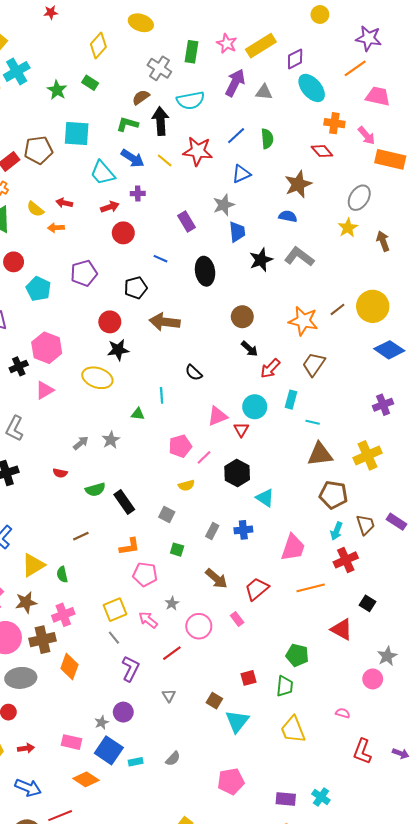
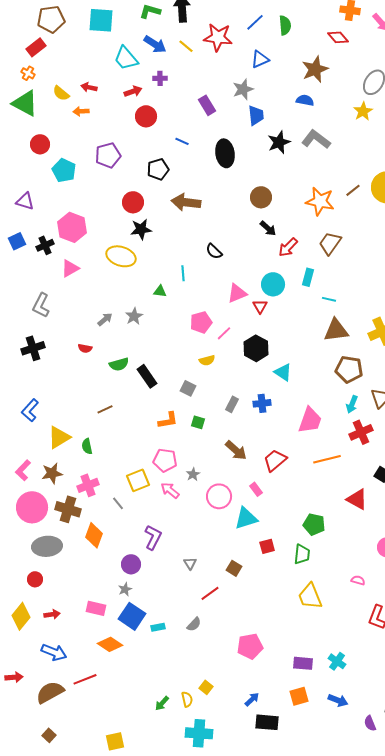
brown pentagon: (38, 150) -> (51, 19), moved
orange L-shape: (129, 546) -> (168, 420), moved
pink pentagon: (145, 574) -> (165, 460), moved
gray line: (114, 638) -> (118, 503), moved
brown cross: (43, 640) -> (68, 509), turned 30
red line: (172, 653) -> (210, 593), moved
purple circle: (123, 712) -> (131, 564), moved
cyan triangle: (237, 721) -> (246, 518), moved, turned 35

